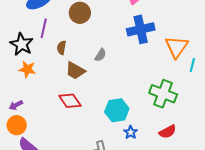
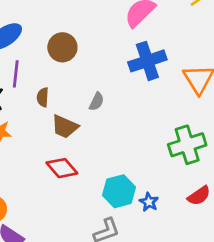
green cross: (163, 94) -> (187, 145), turned -32
cyan hexagon: (117, 110) -> (119, 191), moved

